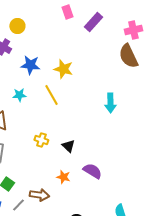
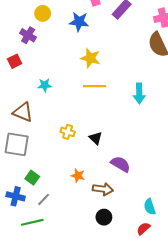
blue star: (30, 65) -> (79, 22), moved
yellow line: (51, 95) -> (95, 86), moved, turned -60
orange star: (63, 177) -> (78, 176), moved
brown arrow: (39, 195) -> (103, 189), moved

